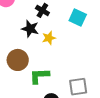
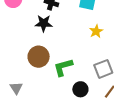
yellow star: (49, 38) -> (96, 31), moved

